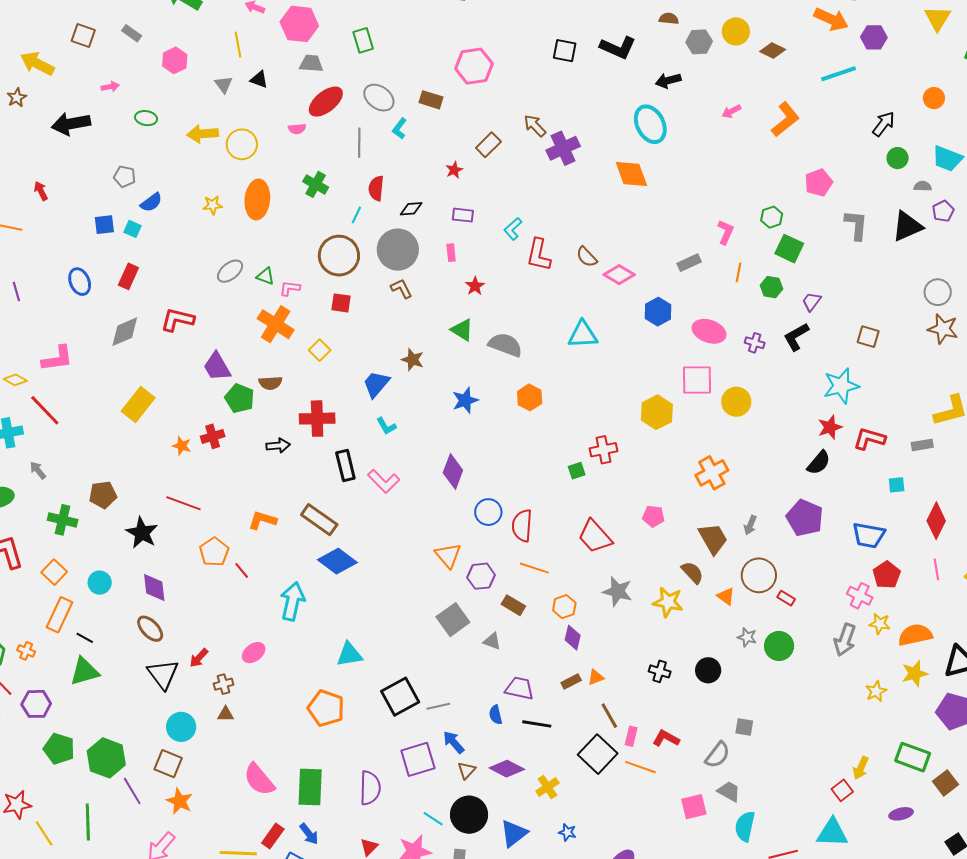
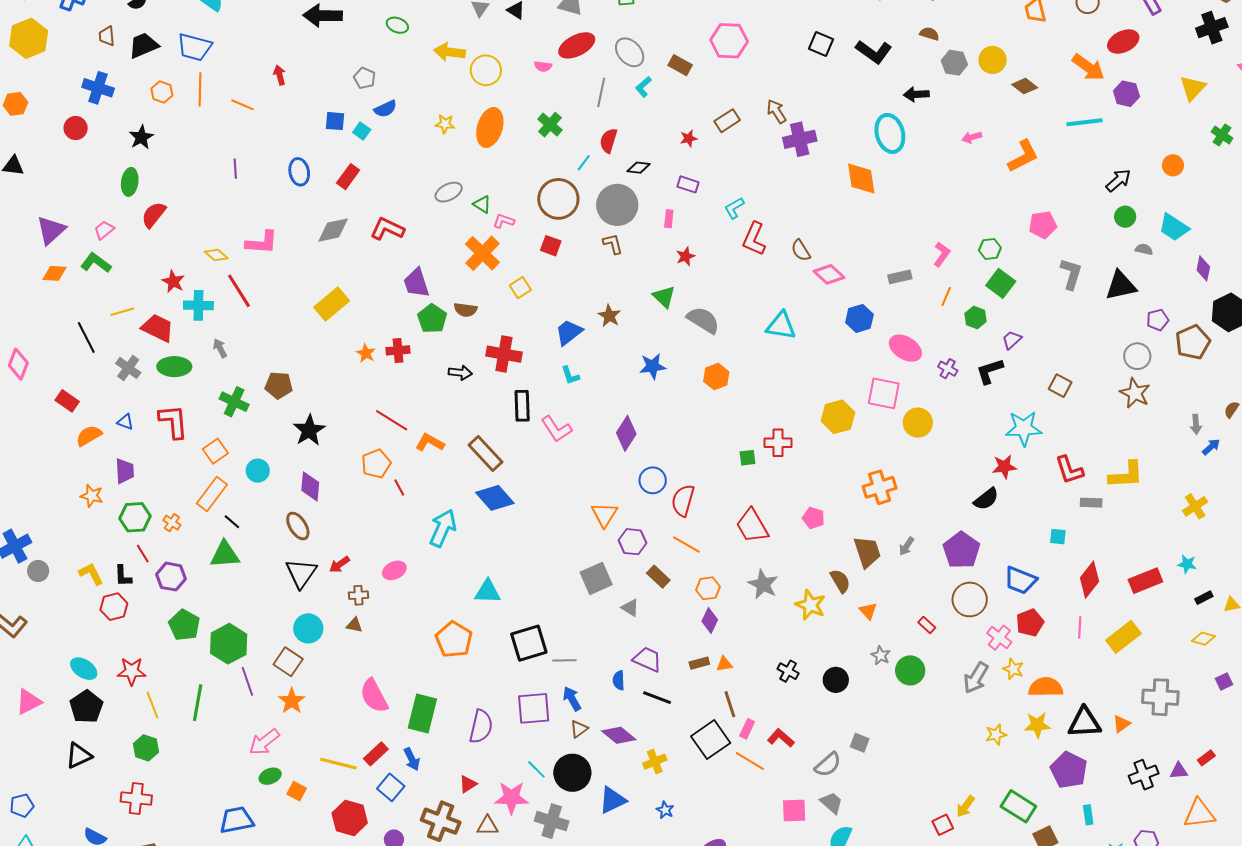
purple pentagon: (943, 211) -> (1158, 320), moved
red L-shape: (869, 439) -> (1069, 470), moved, turned -136
red line: (183, 503) -> (392, 420), moved
brown circle: (759, 575) -> (970, 599), moved

